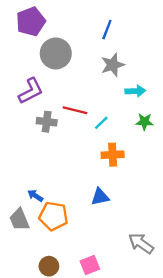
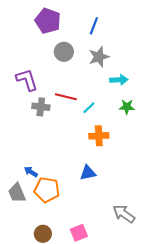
purple pentagon: (31, 22) -> (48, 21), moved, turned -30
gray circle: (56, 53) -> (64, 52), moved, size x0.7
purple L-shape: (31, 91) -> (27, 80), turned -80

